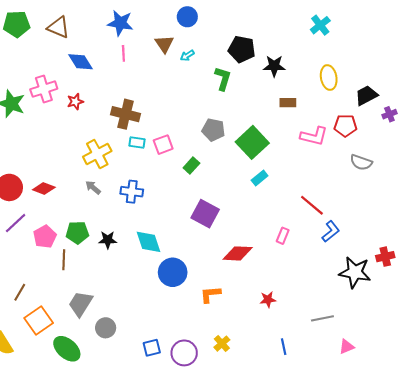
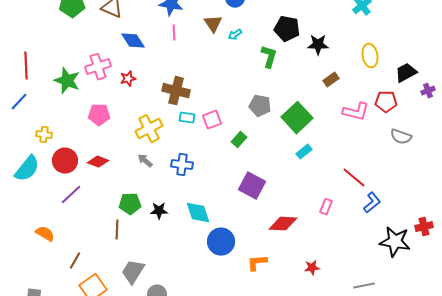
brown rectangle: (288, 103) -> (331, 80), turned -35
pink pentagon: (45, 237) -> (99, 115), moved, turned 30

